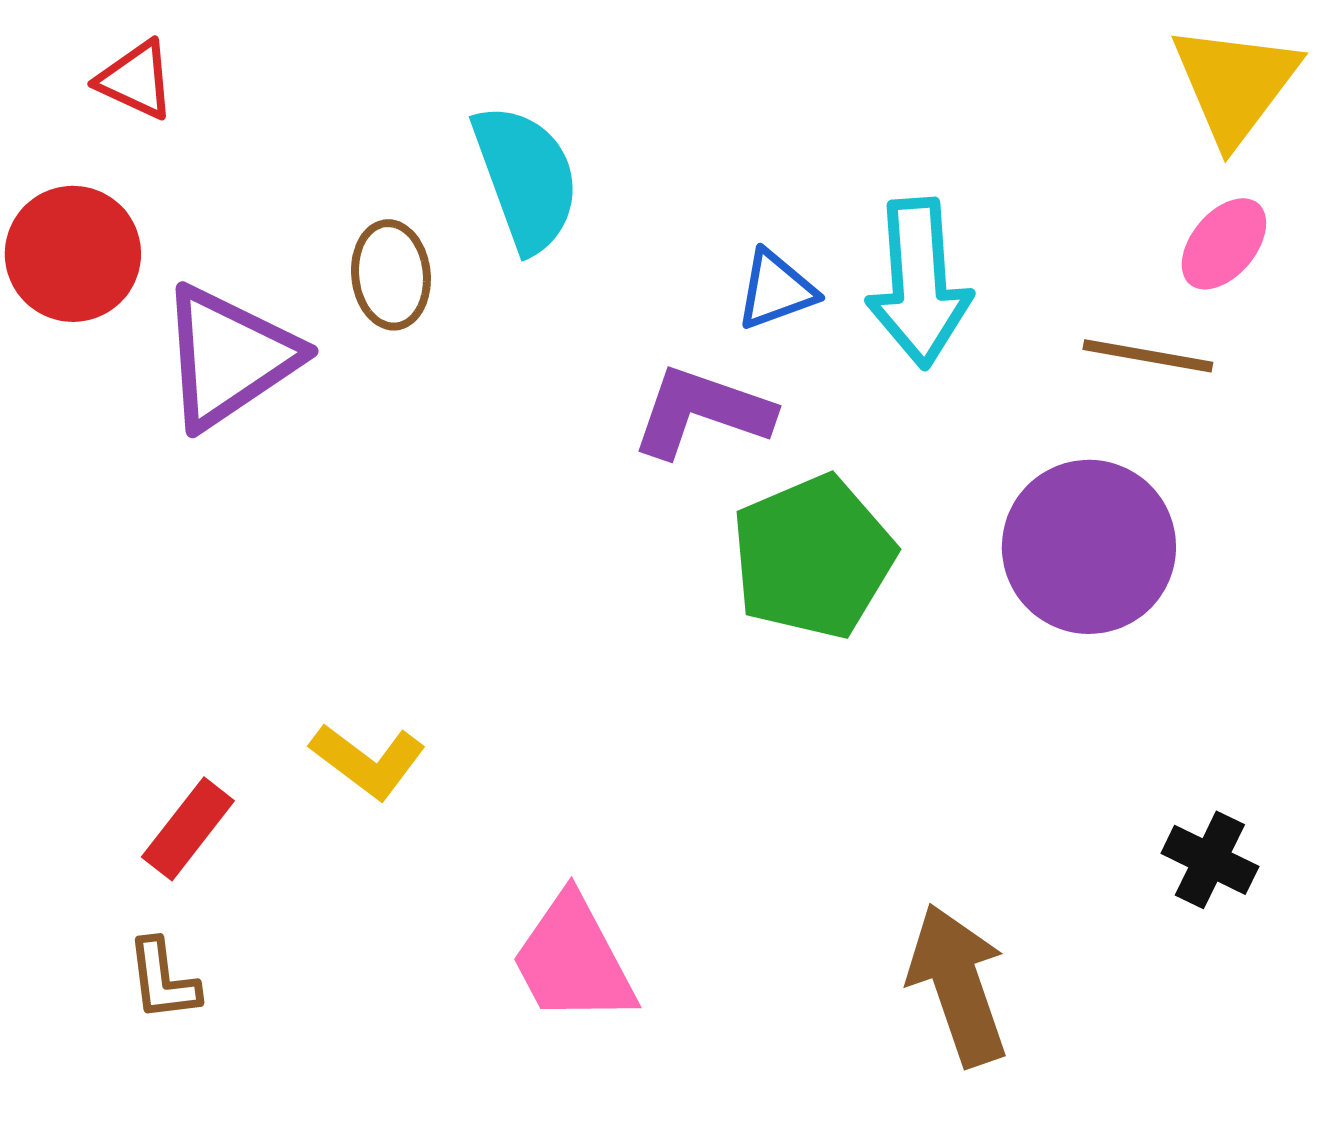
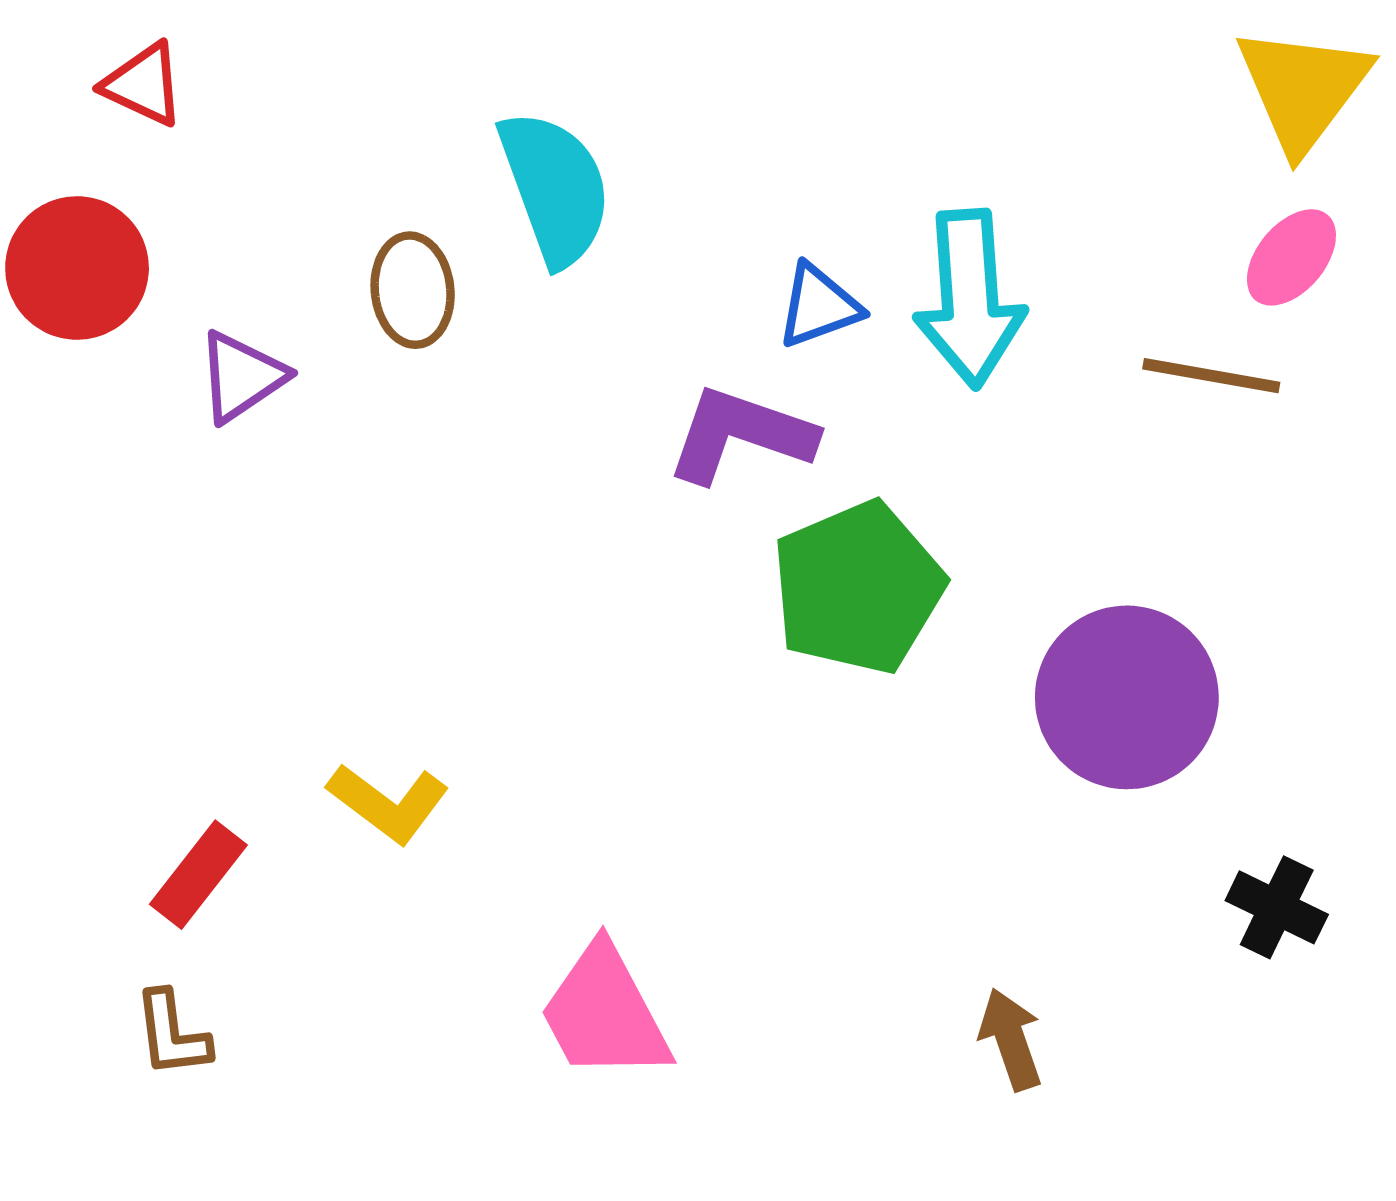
purple triangle: (229, 357) -> (242, 377), size x0.6
purple circle: (1089, 547) -> (1127, 697), moved
brown arrow: (958, 985) -> (1011, 1039), size x0.6

